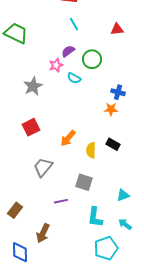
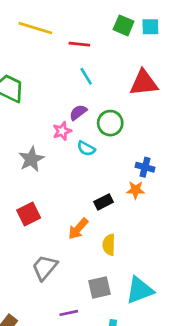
red triangle: (117, 29) -> (144, 83), size x1.6
black rectangle: (113, 144) -> (104, 202), moved, turned -56
gray square: (84, 182) -> (100, 288), turned -30
cyan triangle: (123, 195) -> (140, 290), moved, size x1.6

